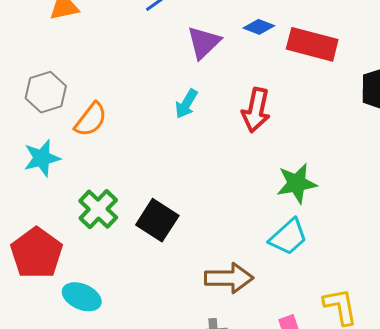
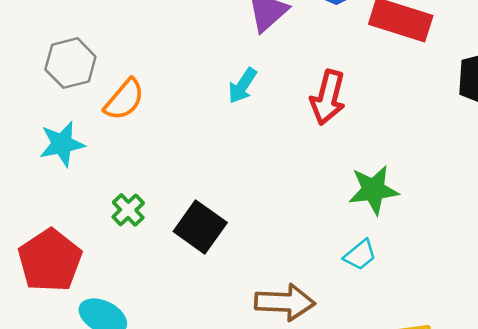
green cross: (98, 209) -> (128, 210), size x0.7
cyan trapezoid: (288, 237) -> (360, 255), size x0.7

